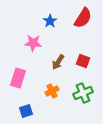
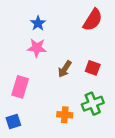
blue star: (50, 21) -> (38, 23), moved
orange cross: (52, 91) -> (65, 115), moved, turned 32
blue square: (26, 111) -> (13, 121), moved

